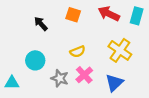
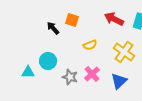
orange square: (73, 15) -> (72, 20), moved
yellow semicircle: (78, 52) -> (90, 45), moved
cyan triangle: (12, 83) -> (28, 72), moved

